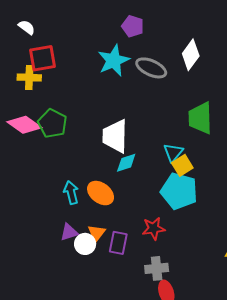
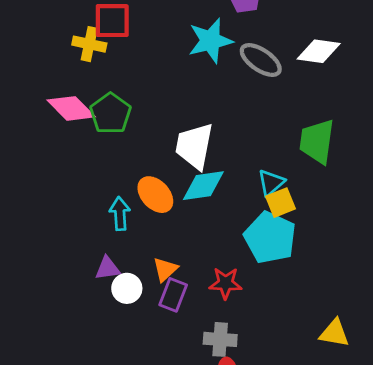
white diamond: (191, 55) -> (319, 51), turned 52
cyan diamond: (126, 163) -> (203, 186), size x1.4
orange ellipse: (101, 193) -> (155, 195), moved
orange triangle: (97, 233) -> (165, 269), moved

